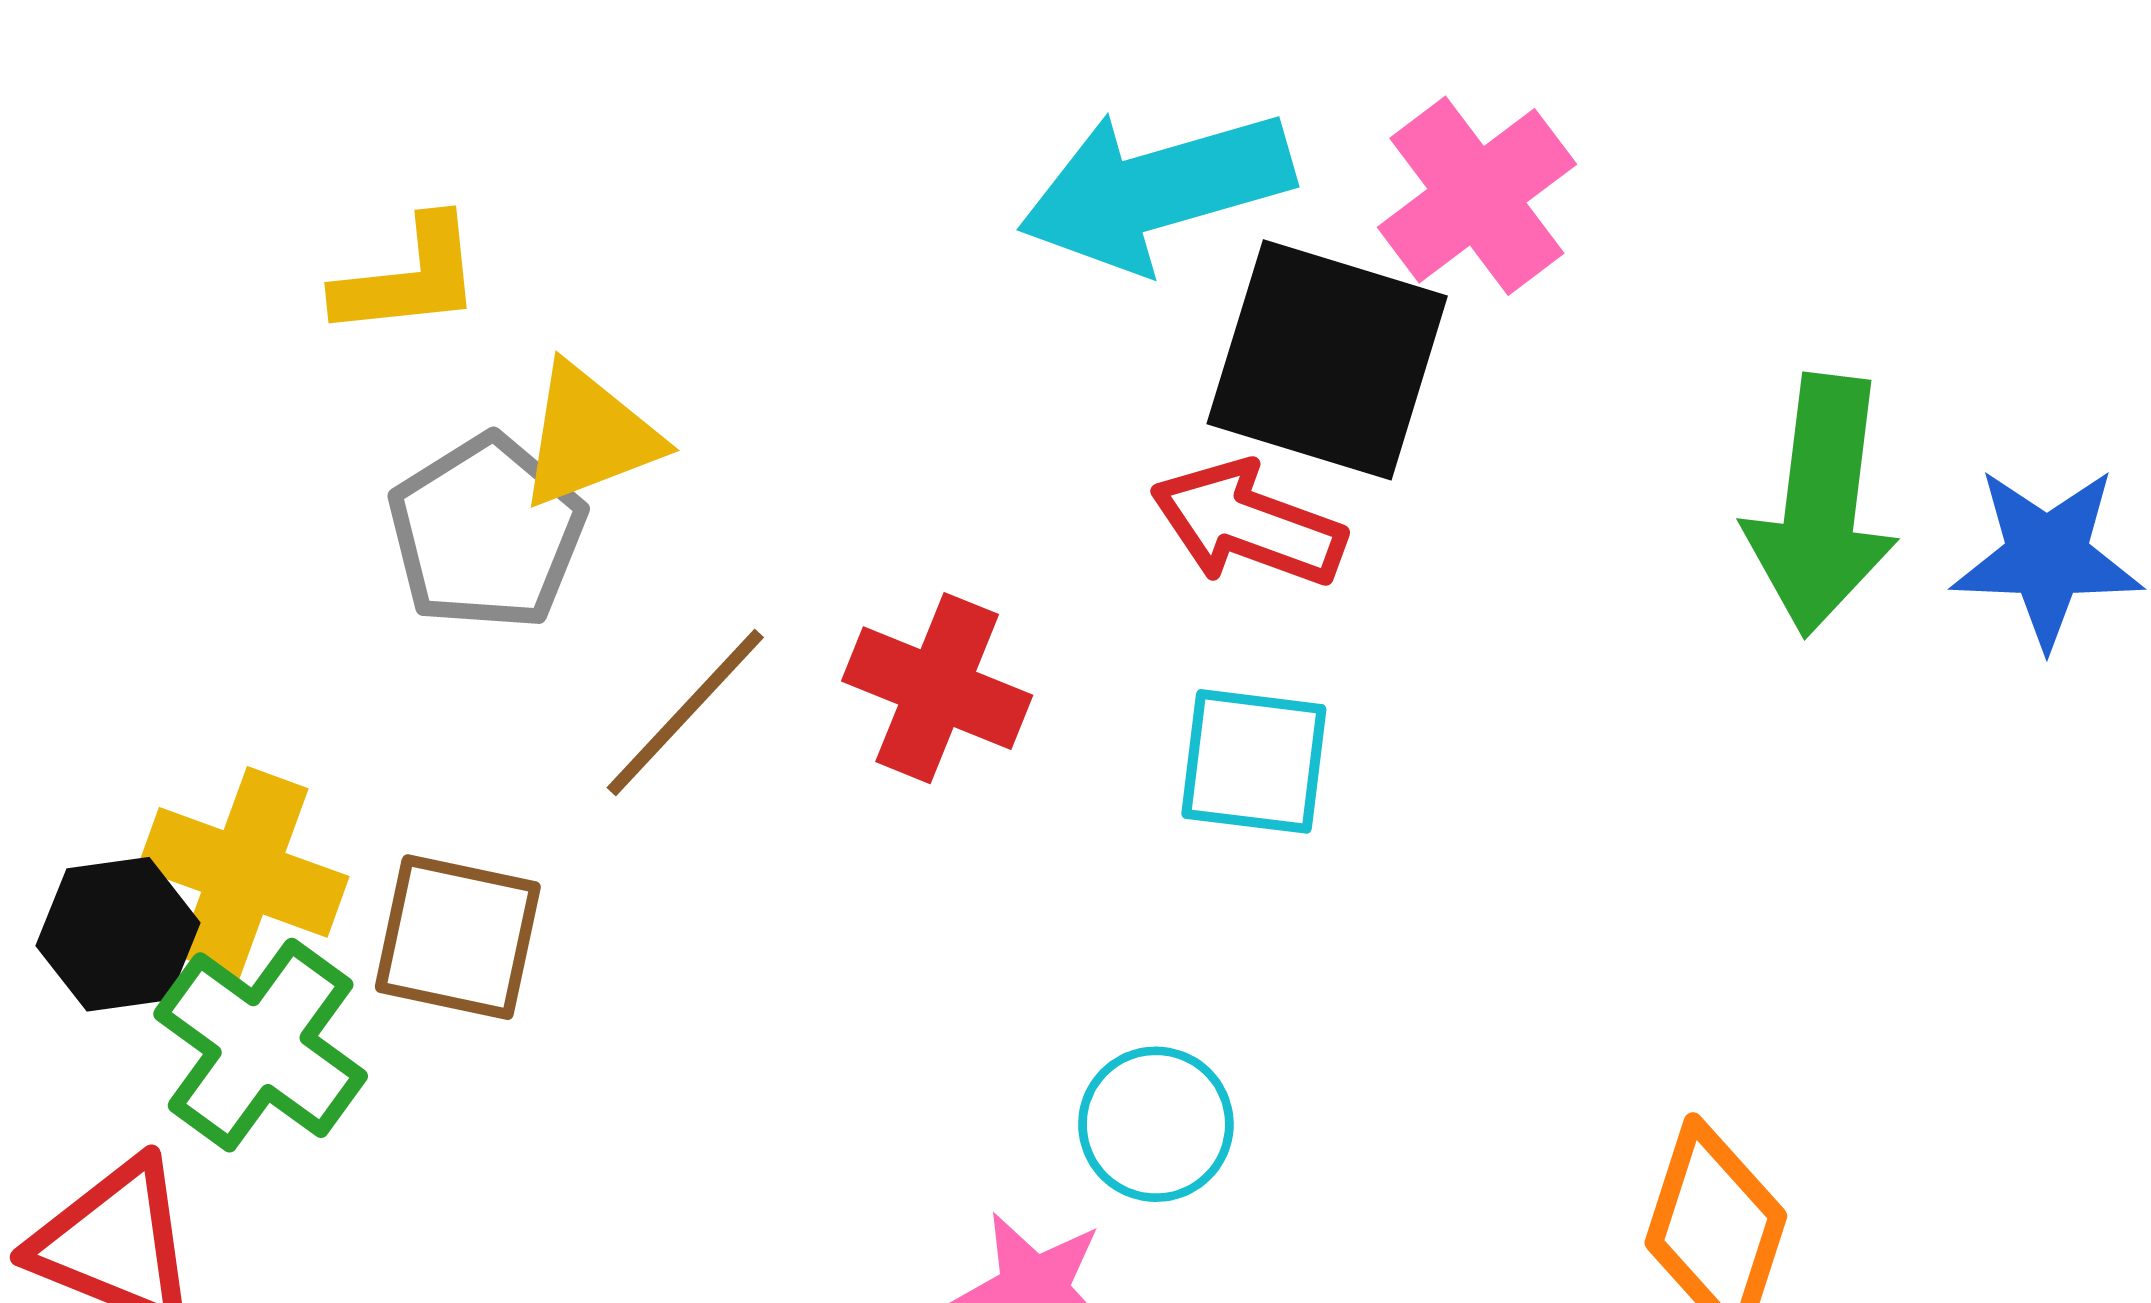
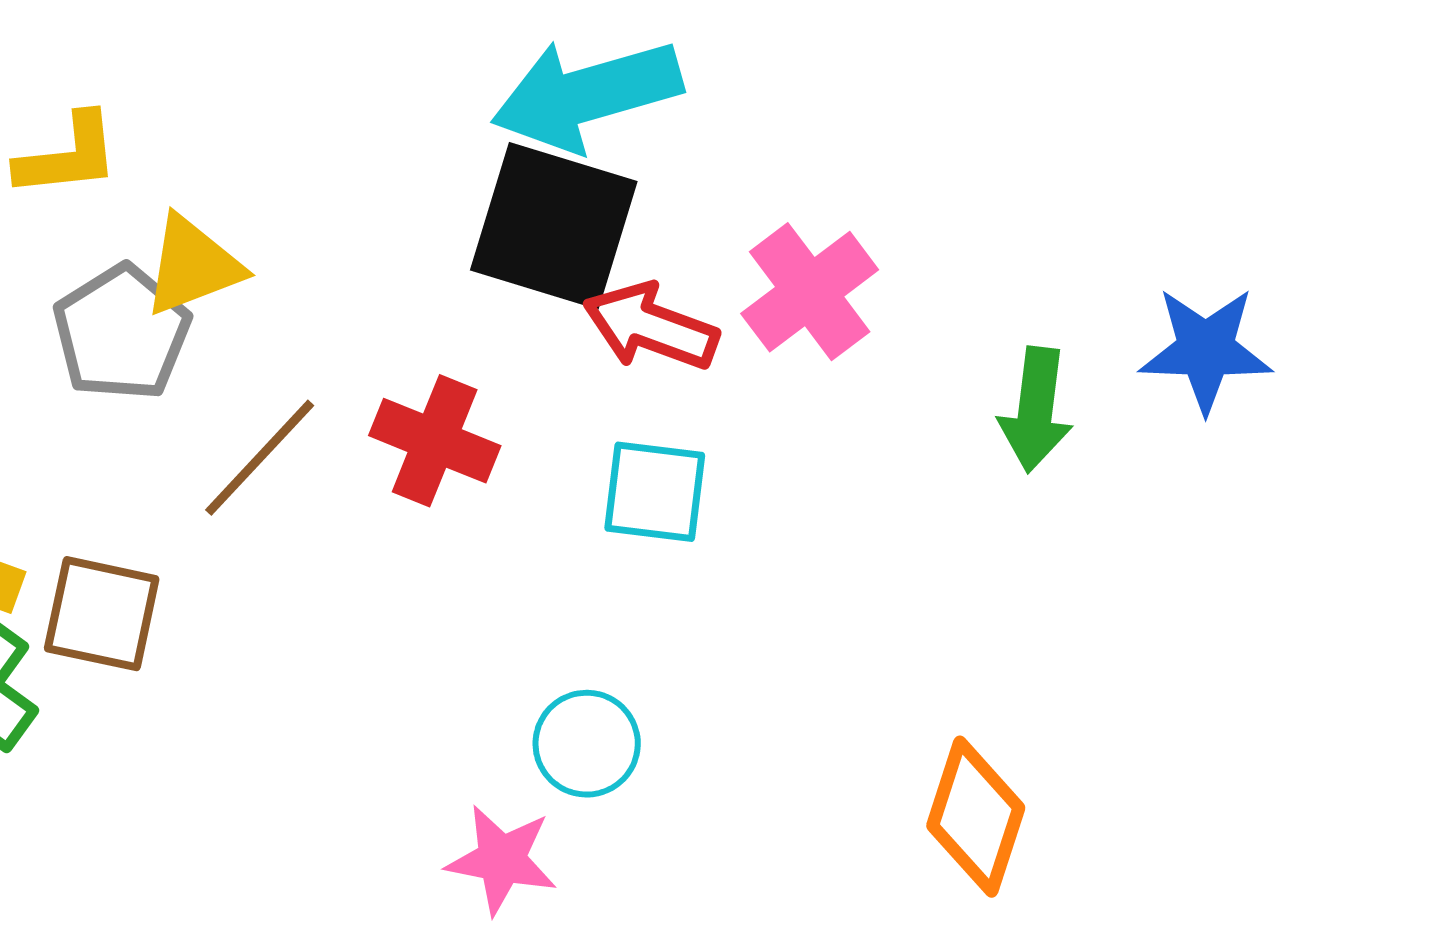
pink cross: (1477, 196) -> (810, 292), moved
black square: (1327, 360) -> (554, 226), moved
green arrow: (1821, 505) -> (1036, 410), moved, size x0.7

